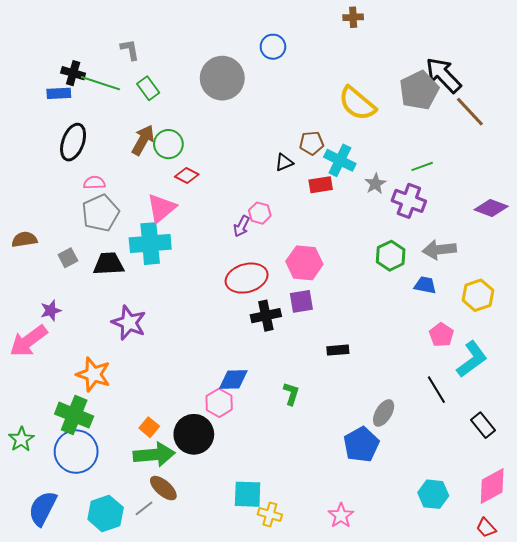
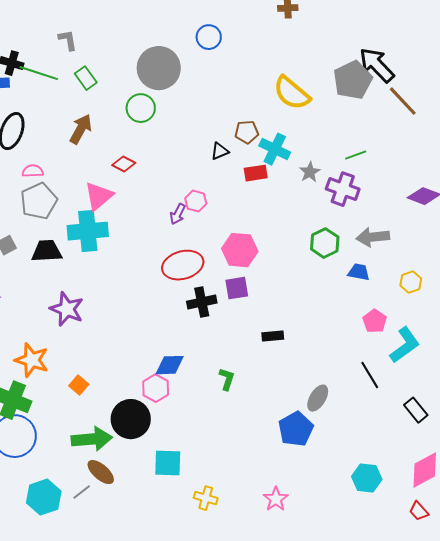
green circle: (168, 144) -> (141, 108), moved
yellow hexagon: (478, 295) -> (411, 282), size x0.7
orange square: (149, 427) -> (79, 385), moved
cyan square: (248, 494) -> (168, 463), moved

